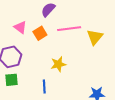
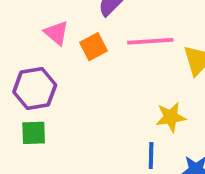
yellow star: (58, 64) -> (171, 117), moved
blue line: (44, 87) -> (151, 155), moved

